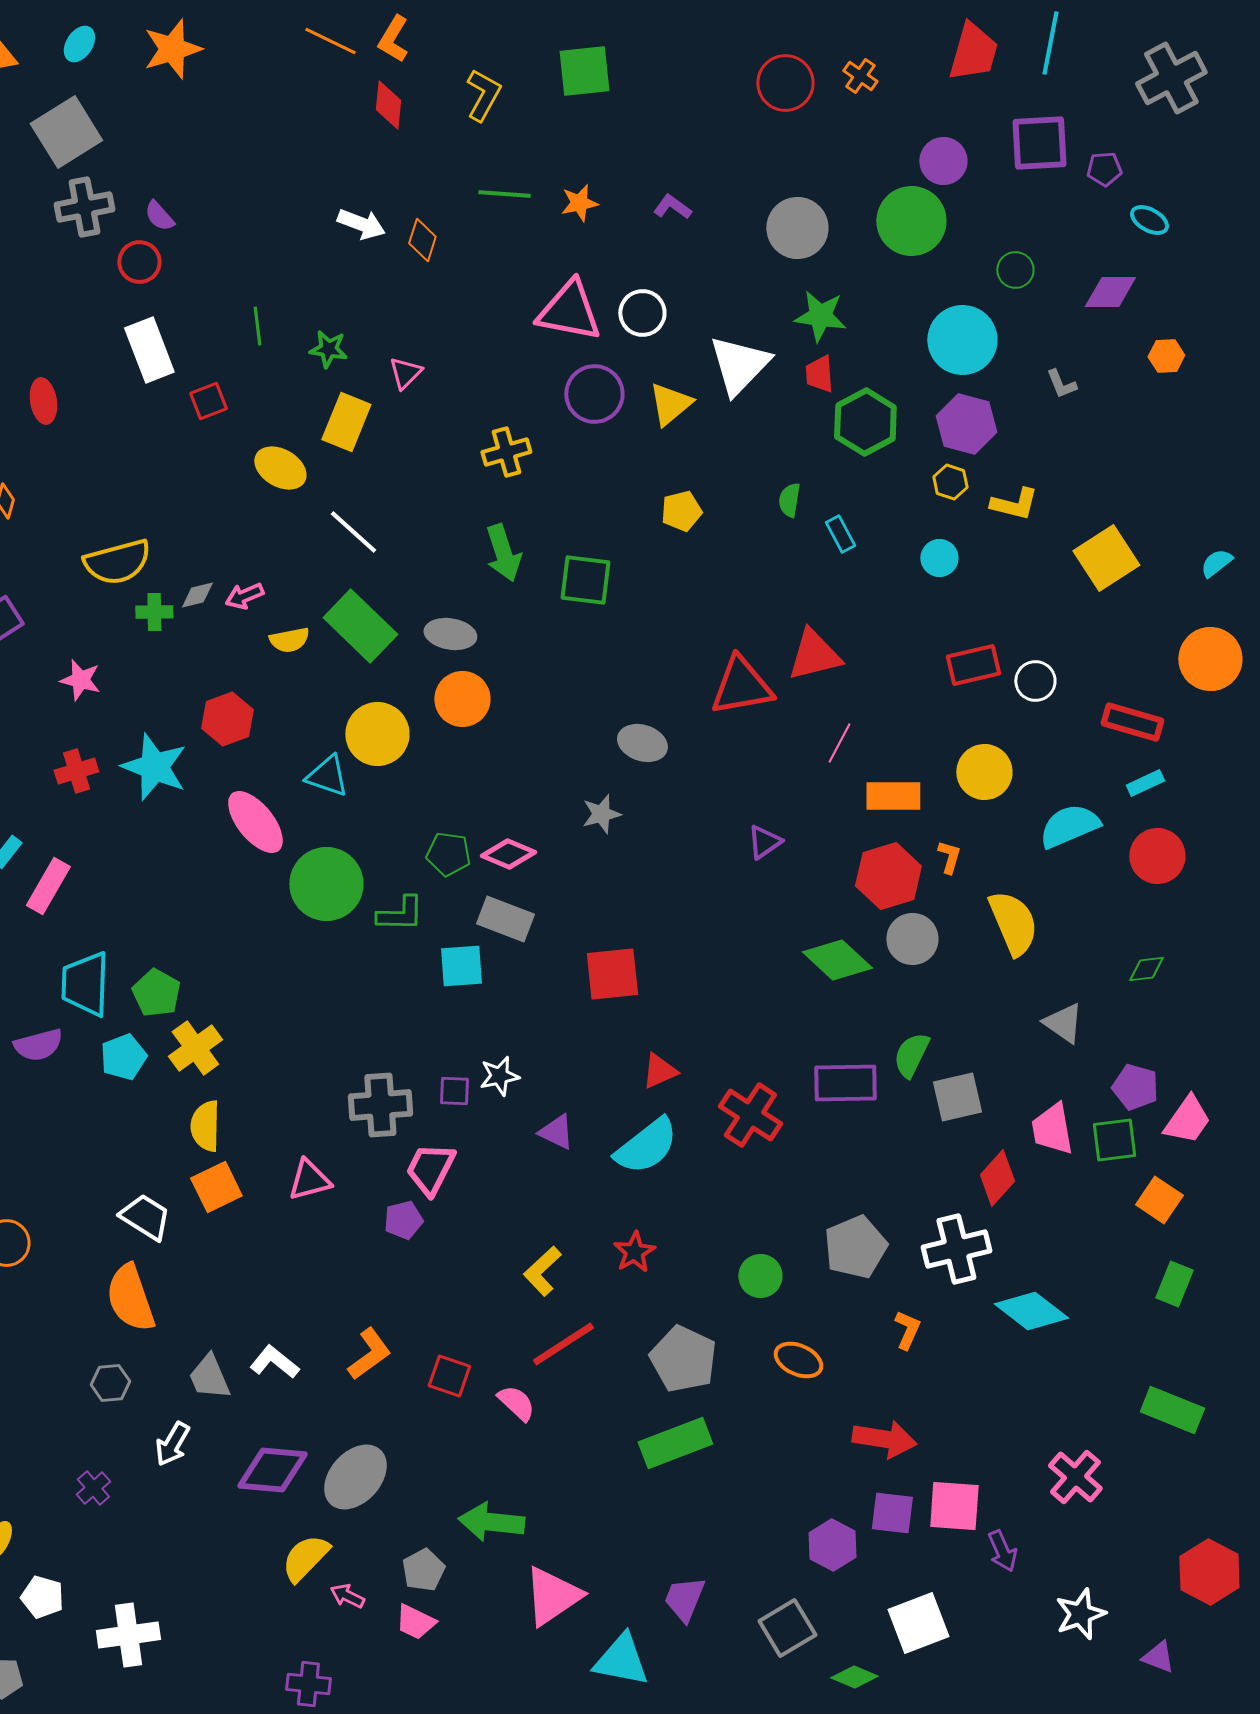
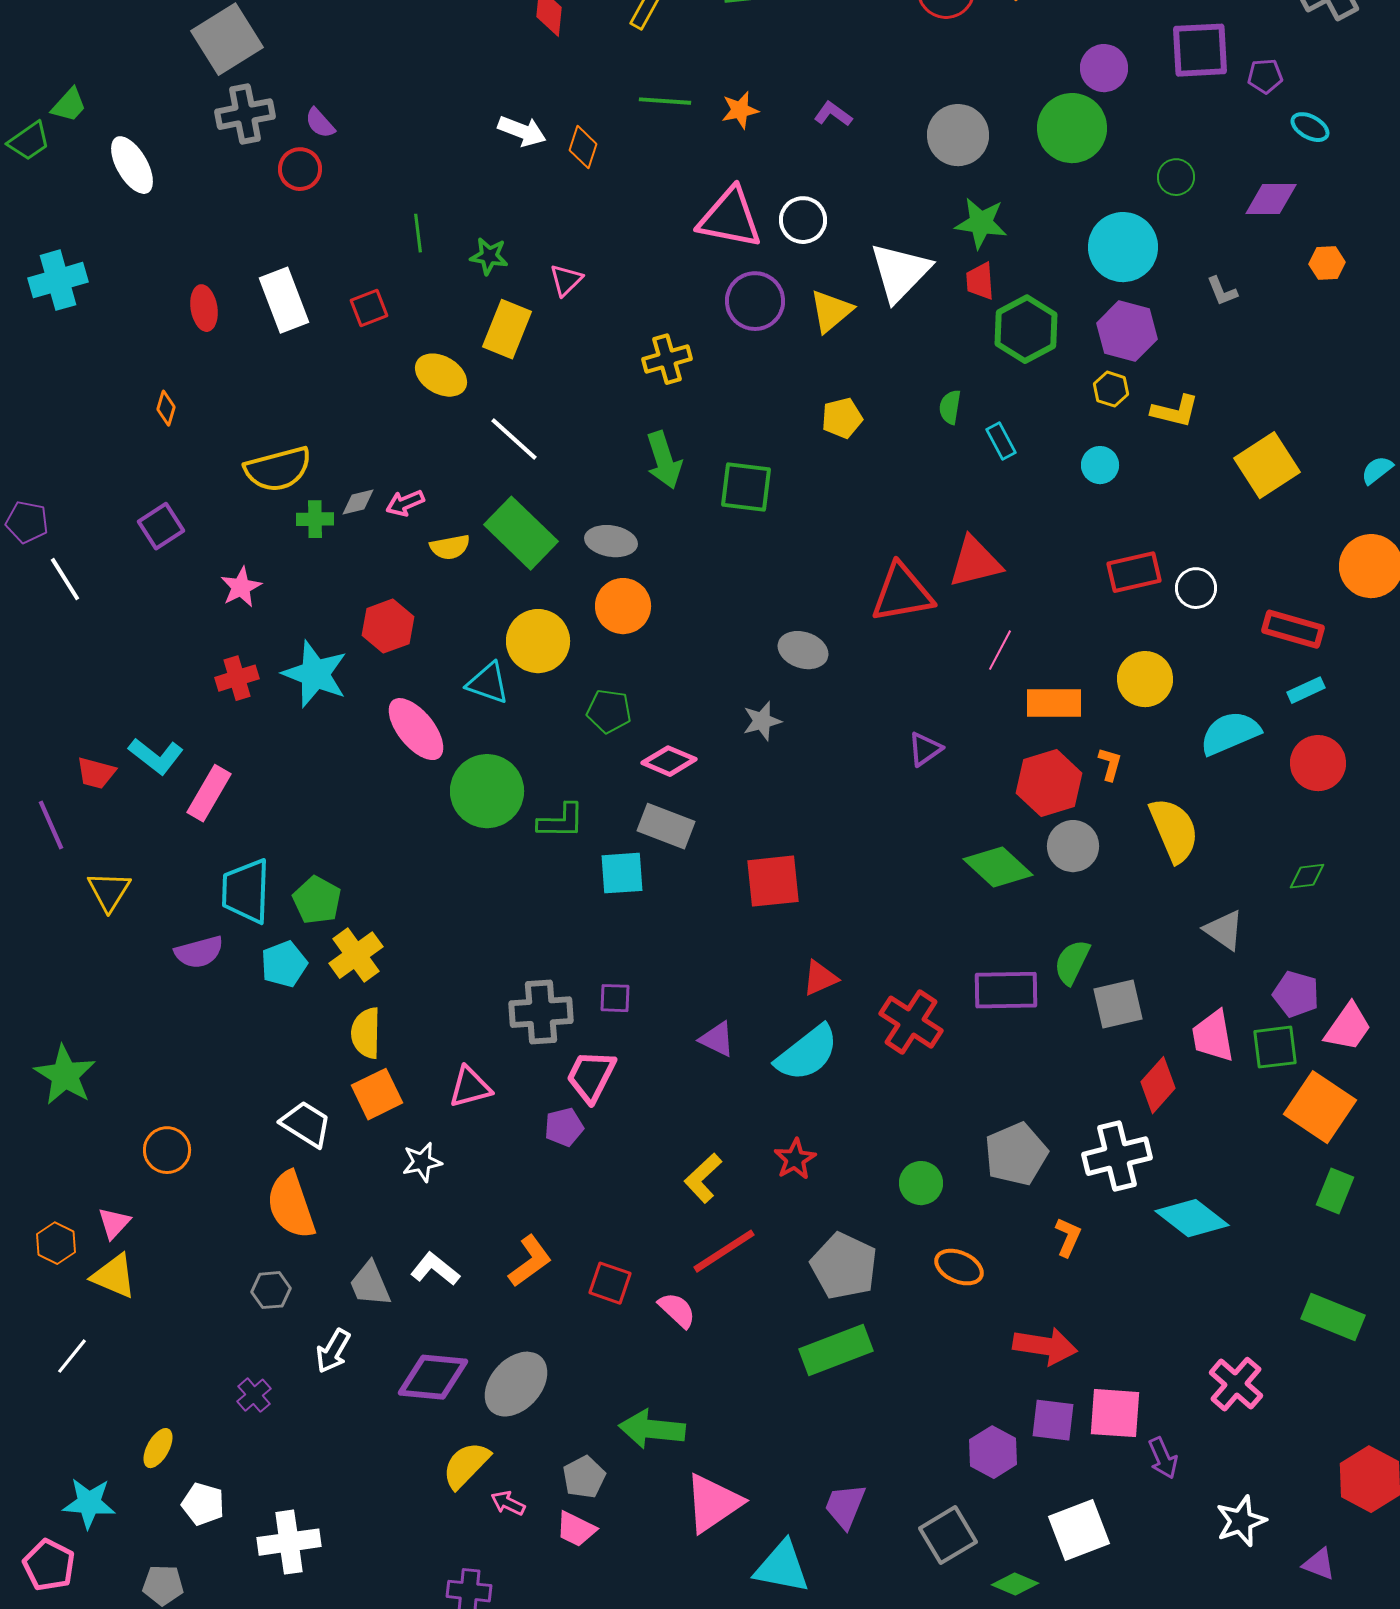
white rectangle: (149, 350) -> (284, 300), moved
pink star: (80, 680) -> (241, 587), turned 30
green pentagon: (448, 854) -> (609, 711), moved
white star: (499, 1076) -> (422, 1162), moved
orange square: (1159, 1200) -> (1320, 1107), size x1.5

